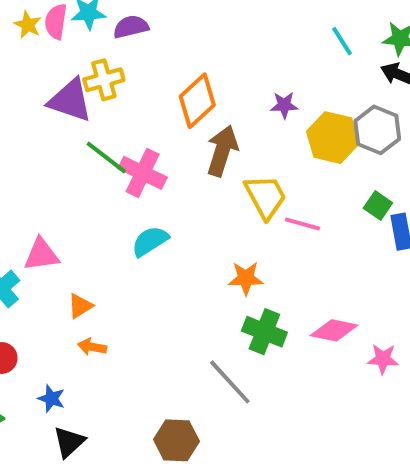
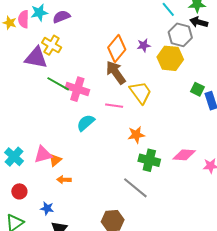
yellow cross: (104, 80) -> (52, 45), turned -36
orange diamond: (197, 101) -> (117, 48), moved
gray hexagon: (377, 130) -> (180, 35), moved
brown arrow: (222, 151) -> (116, 73), turned -45
pink line: (303, 224) -> (114, 106), moved
pink triangle: (41, 255) -> (43, 154), moved

